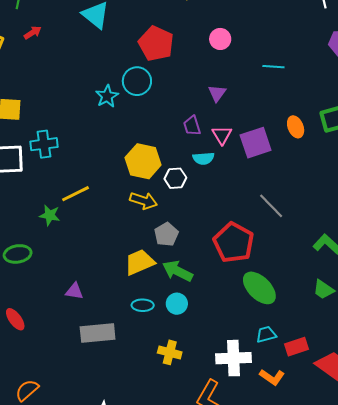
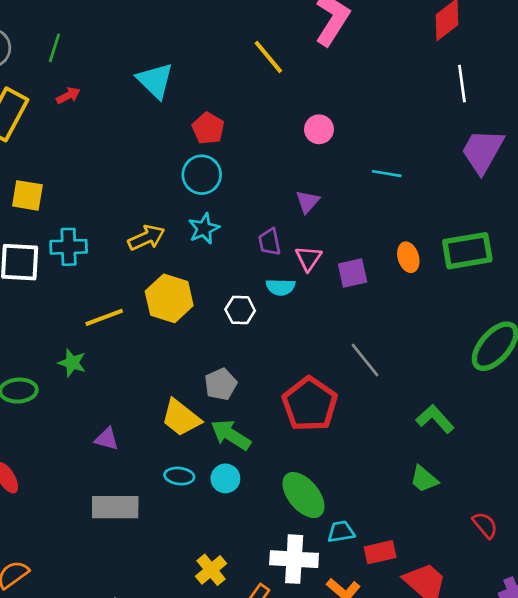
red pentagon: (156, 44) -> (208, 128), moved, size x0.7
cyan star: (107, 96) -> (204, 229), moved
purple square: (256, 143) -> (353, 273), size x0.7
yellow hexagon: (143, 161) -> (169, 298), moved
yellow arrow: (144, 201) -> (146, 238), moved, turned -48
green star: (50, 215) -> (72, 363), moved
yellow trapezoid: (140, 262) -> (181, 418), turned -124
green ellipse: (259, 288) -> (303, 495), moved
purple triangle: (74, 291) -> (107, 439), moved
yellow cross: (170, 352) -> (211, 570), moved, turned 30

